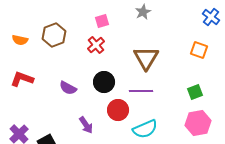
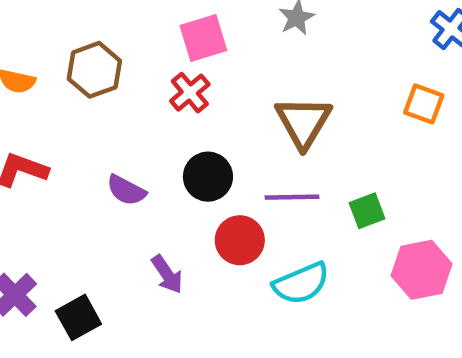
pink square: (102, 21) -> (203, 38), size x1.5
green square: (195, 92) -> (367, 211), moved

